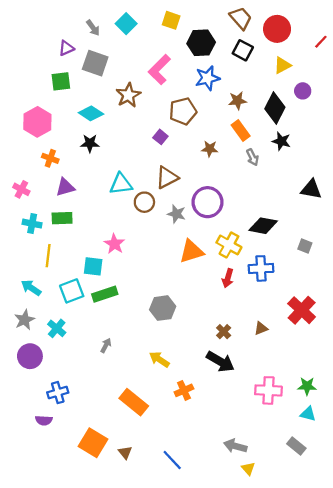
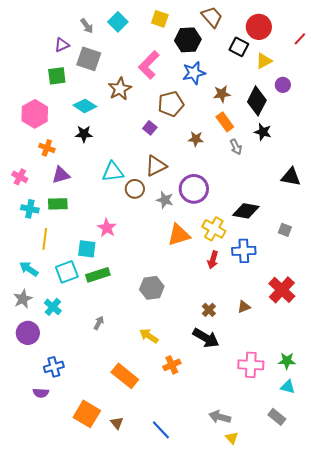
brown trapezoid: (241, 18) -> (212, 17), moved
black square: (243, 50) -> (239, 47), moved

